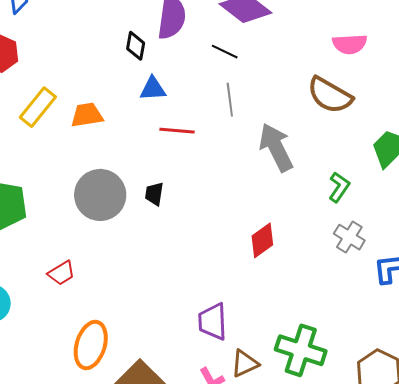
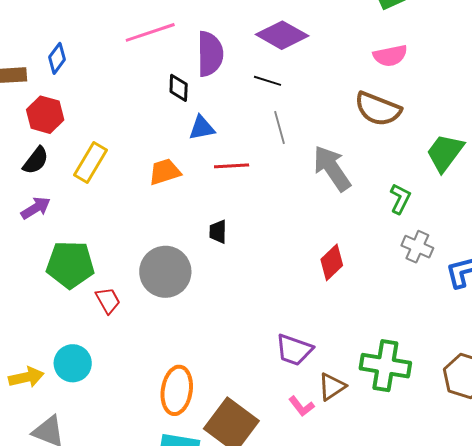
orange trapezoid: (87, 115) -> (165, 172), moved
gray circle: (100, 195) -> (165, 272), moved
red trapezoid: (61, 273) -> (108, 300), moved, turned -80
purple trapezoid: (213, 322) -> (294, 350), turned -60

